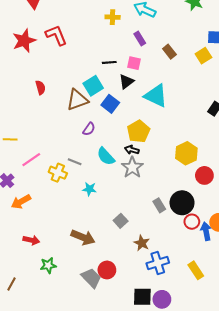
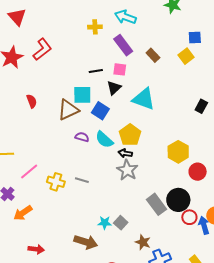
red L-shape: (56, 35) -> (42, 49), turned 80
purple rectangle: (140, 38) -> (123, 45), size x1.5
cyan square: (93, 86) -> (82, 95), turned 36
purple semicircle: (89, 129) -> (82, 137), turned -104
cyan semicircle: (106, 156) -> (104, 140), moved
gray line: (75, 162) -> (82, 180), moved
cyan star: (89, 189) -> (105, 223), moved
gray rectangle: (159, 205) -> (157, 204), size x1.5

